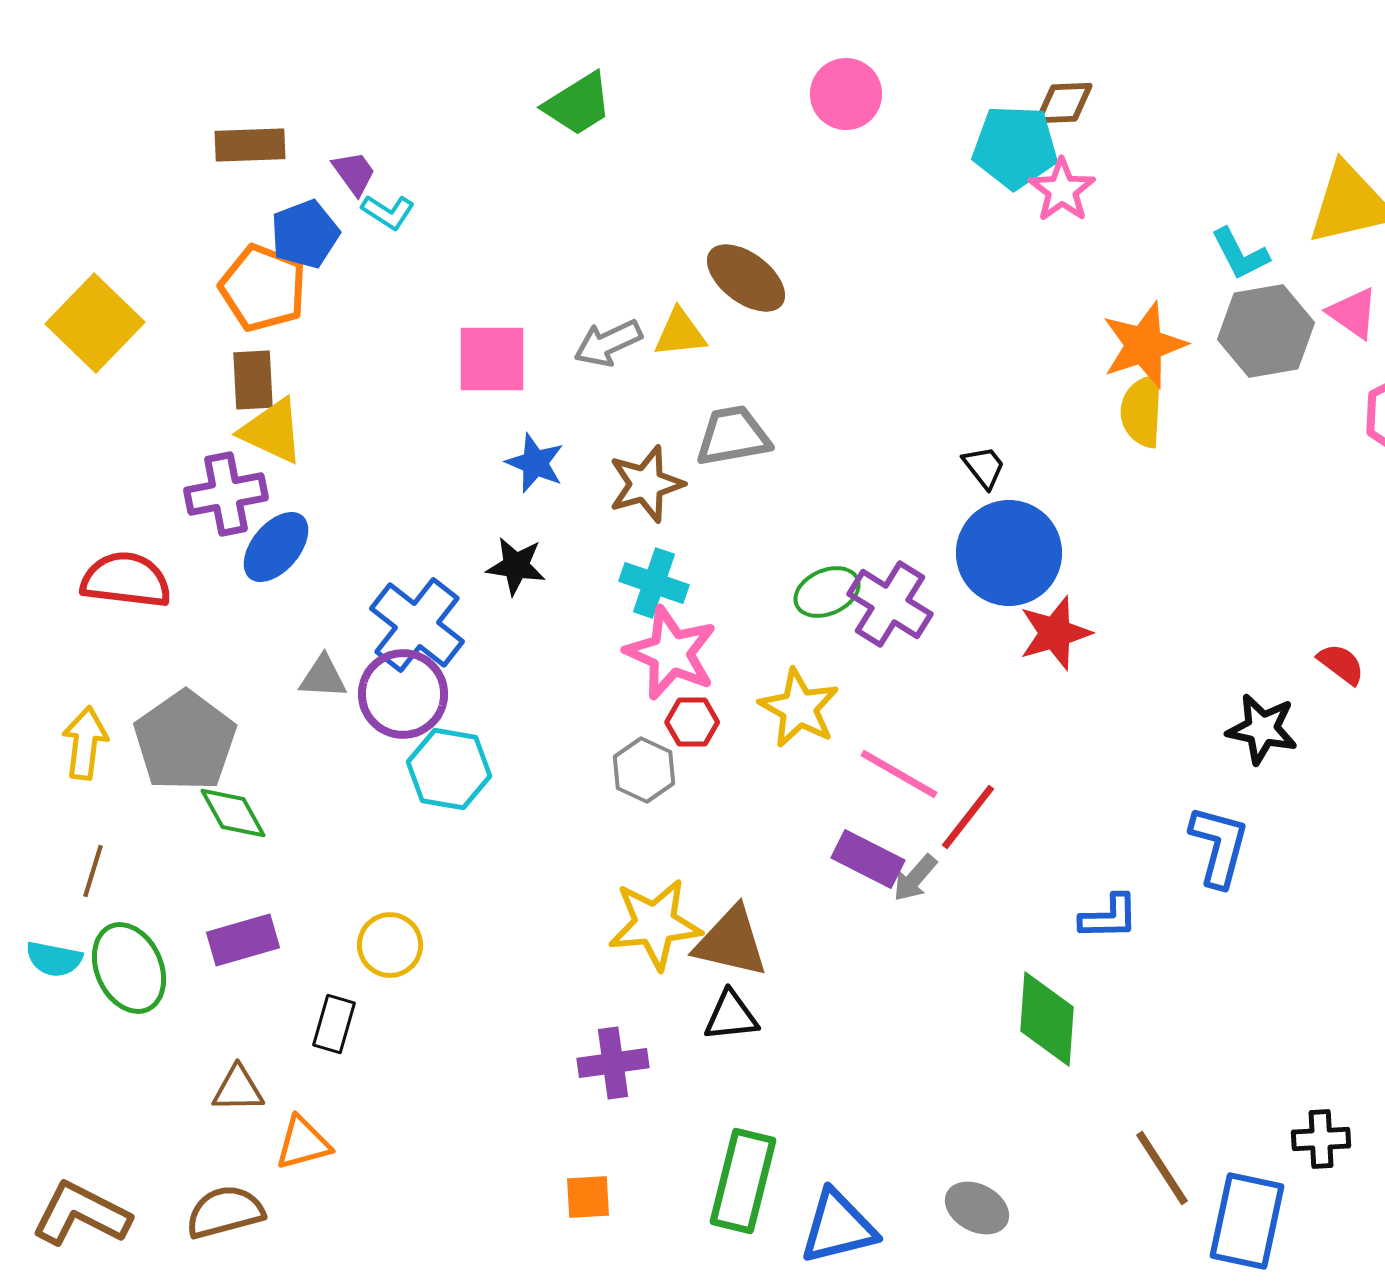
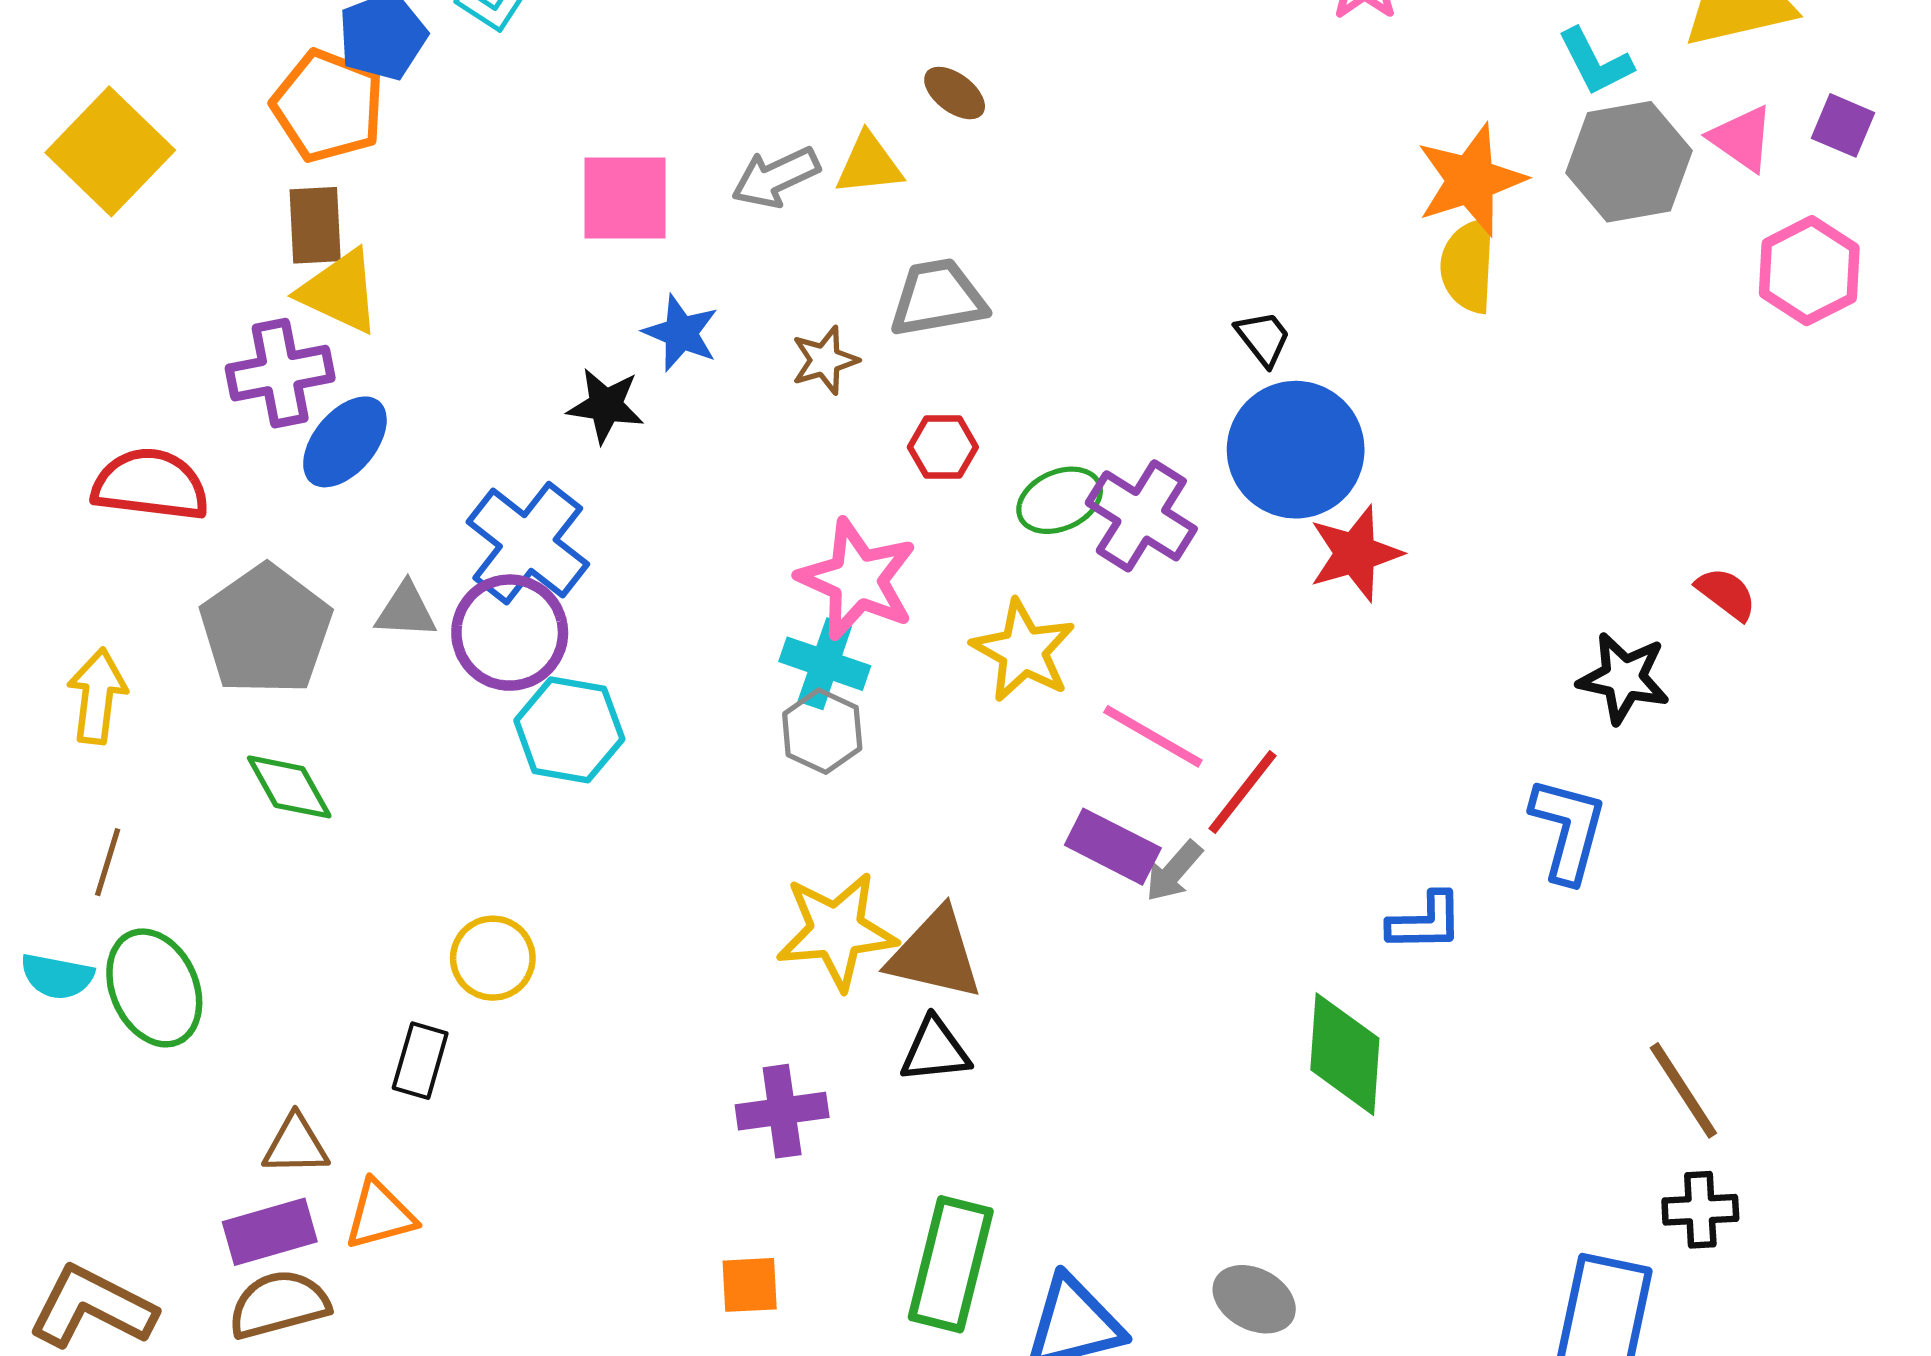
brown ellipse: (746, 278) -> (955, 93), size x0.6
brown star: (646, 484) -> (825, 360), size x0.7
black star: (516, 566) -> (606, 406), moved
cyan cross: (654, 583) -> (825, 664), moved
red hexagon: (692, 722) -> (943, 447), moved
gray pentagon: (185, 741) -> (266, 630), moved
purple rectangle: (243, 940) -> (270, 1232), moved
brown line: (1162, 1168) -> (1683, 1090), moved

